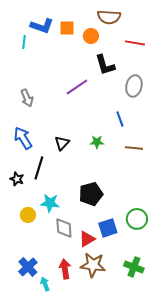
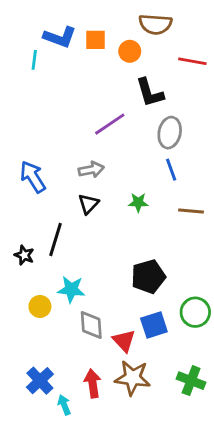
gray ellipse: (134, 86) -> (170, 133), moved
gray arrow: (27, 98) -> (91, 170), moved, turned -78
blue arrow: (23, 138) -> (33, 177), moved
black pentagon: (91, 194) -> (148, 277), moved
red triangle: (87, 239) -> (124, 341), turned -42

